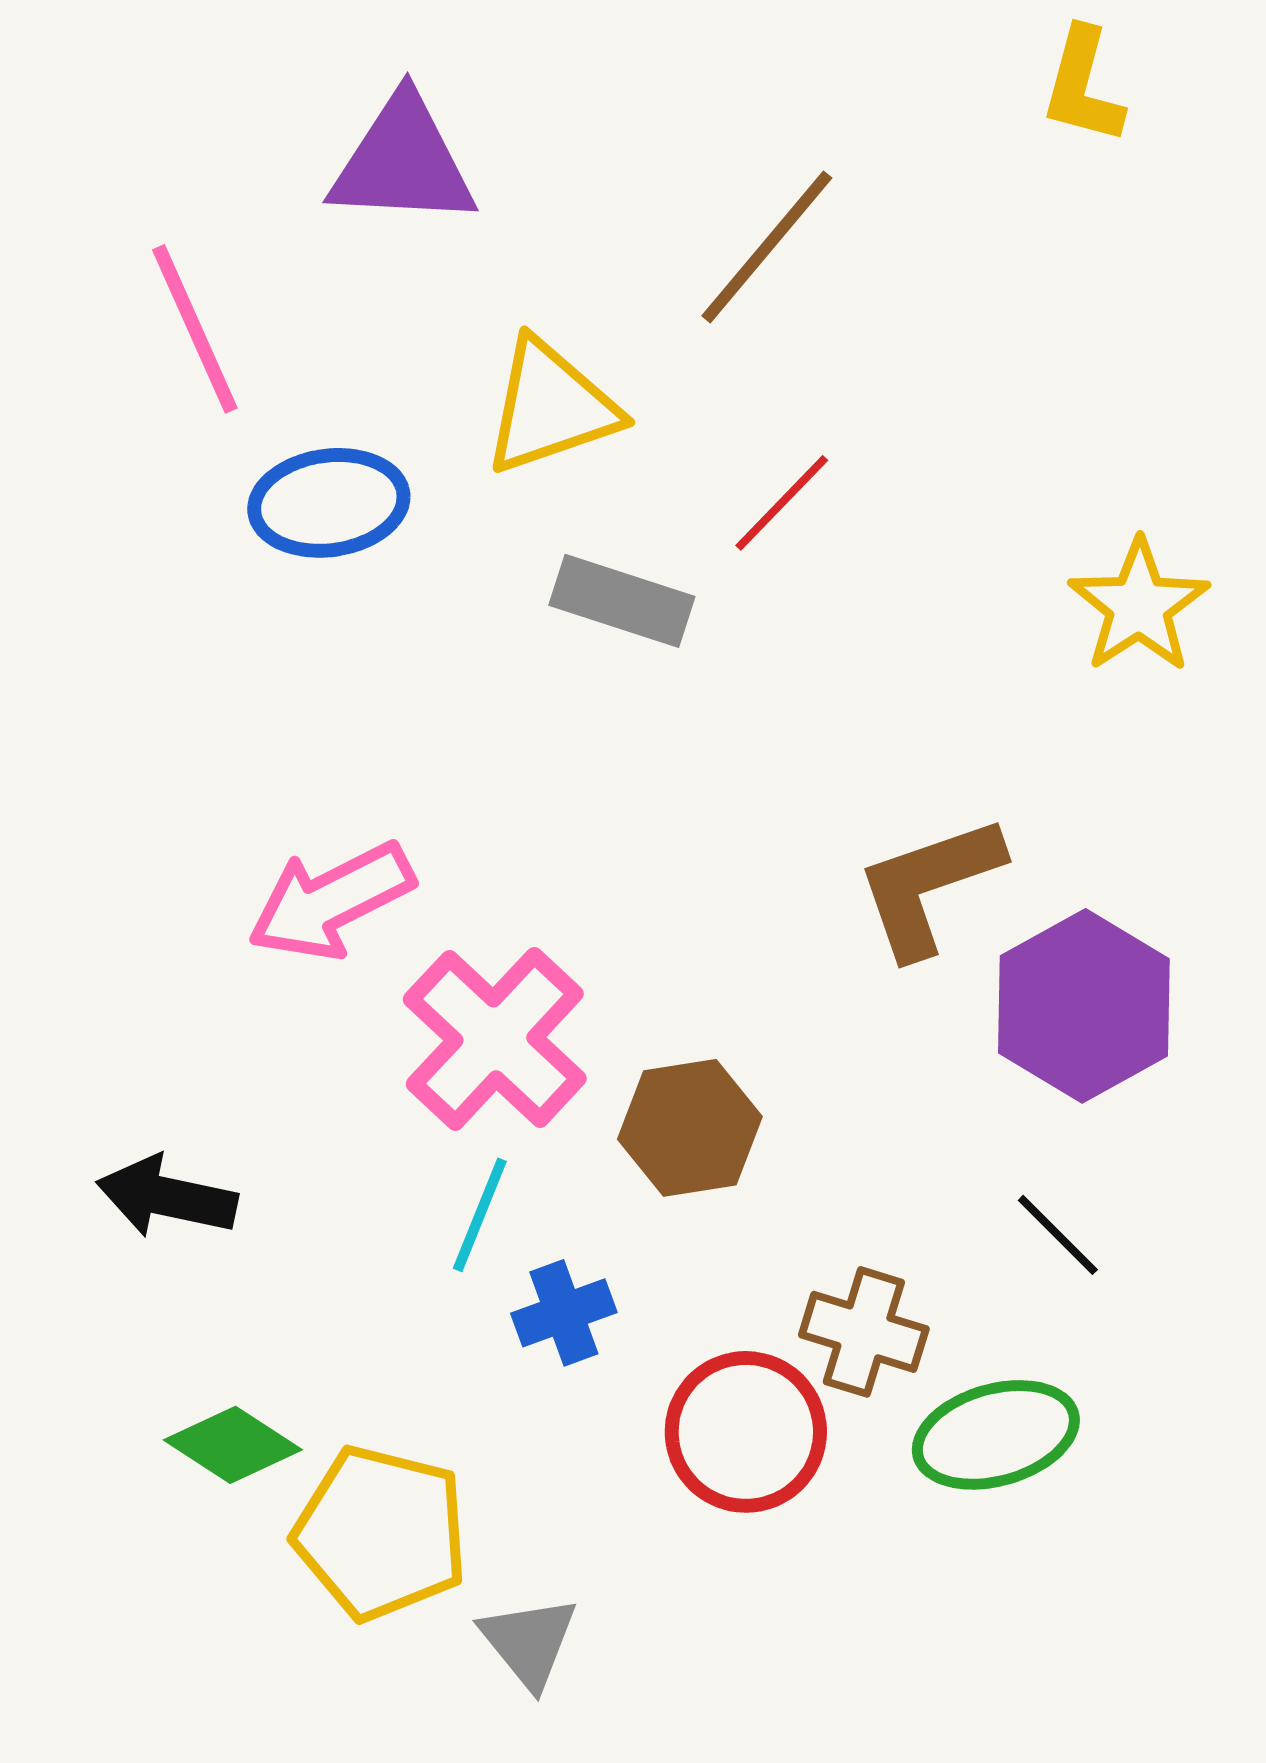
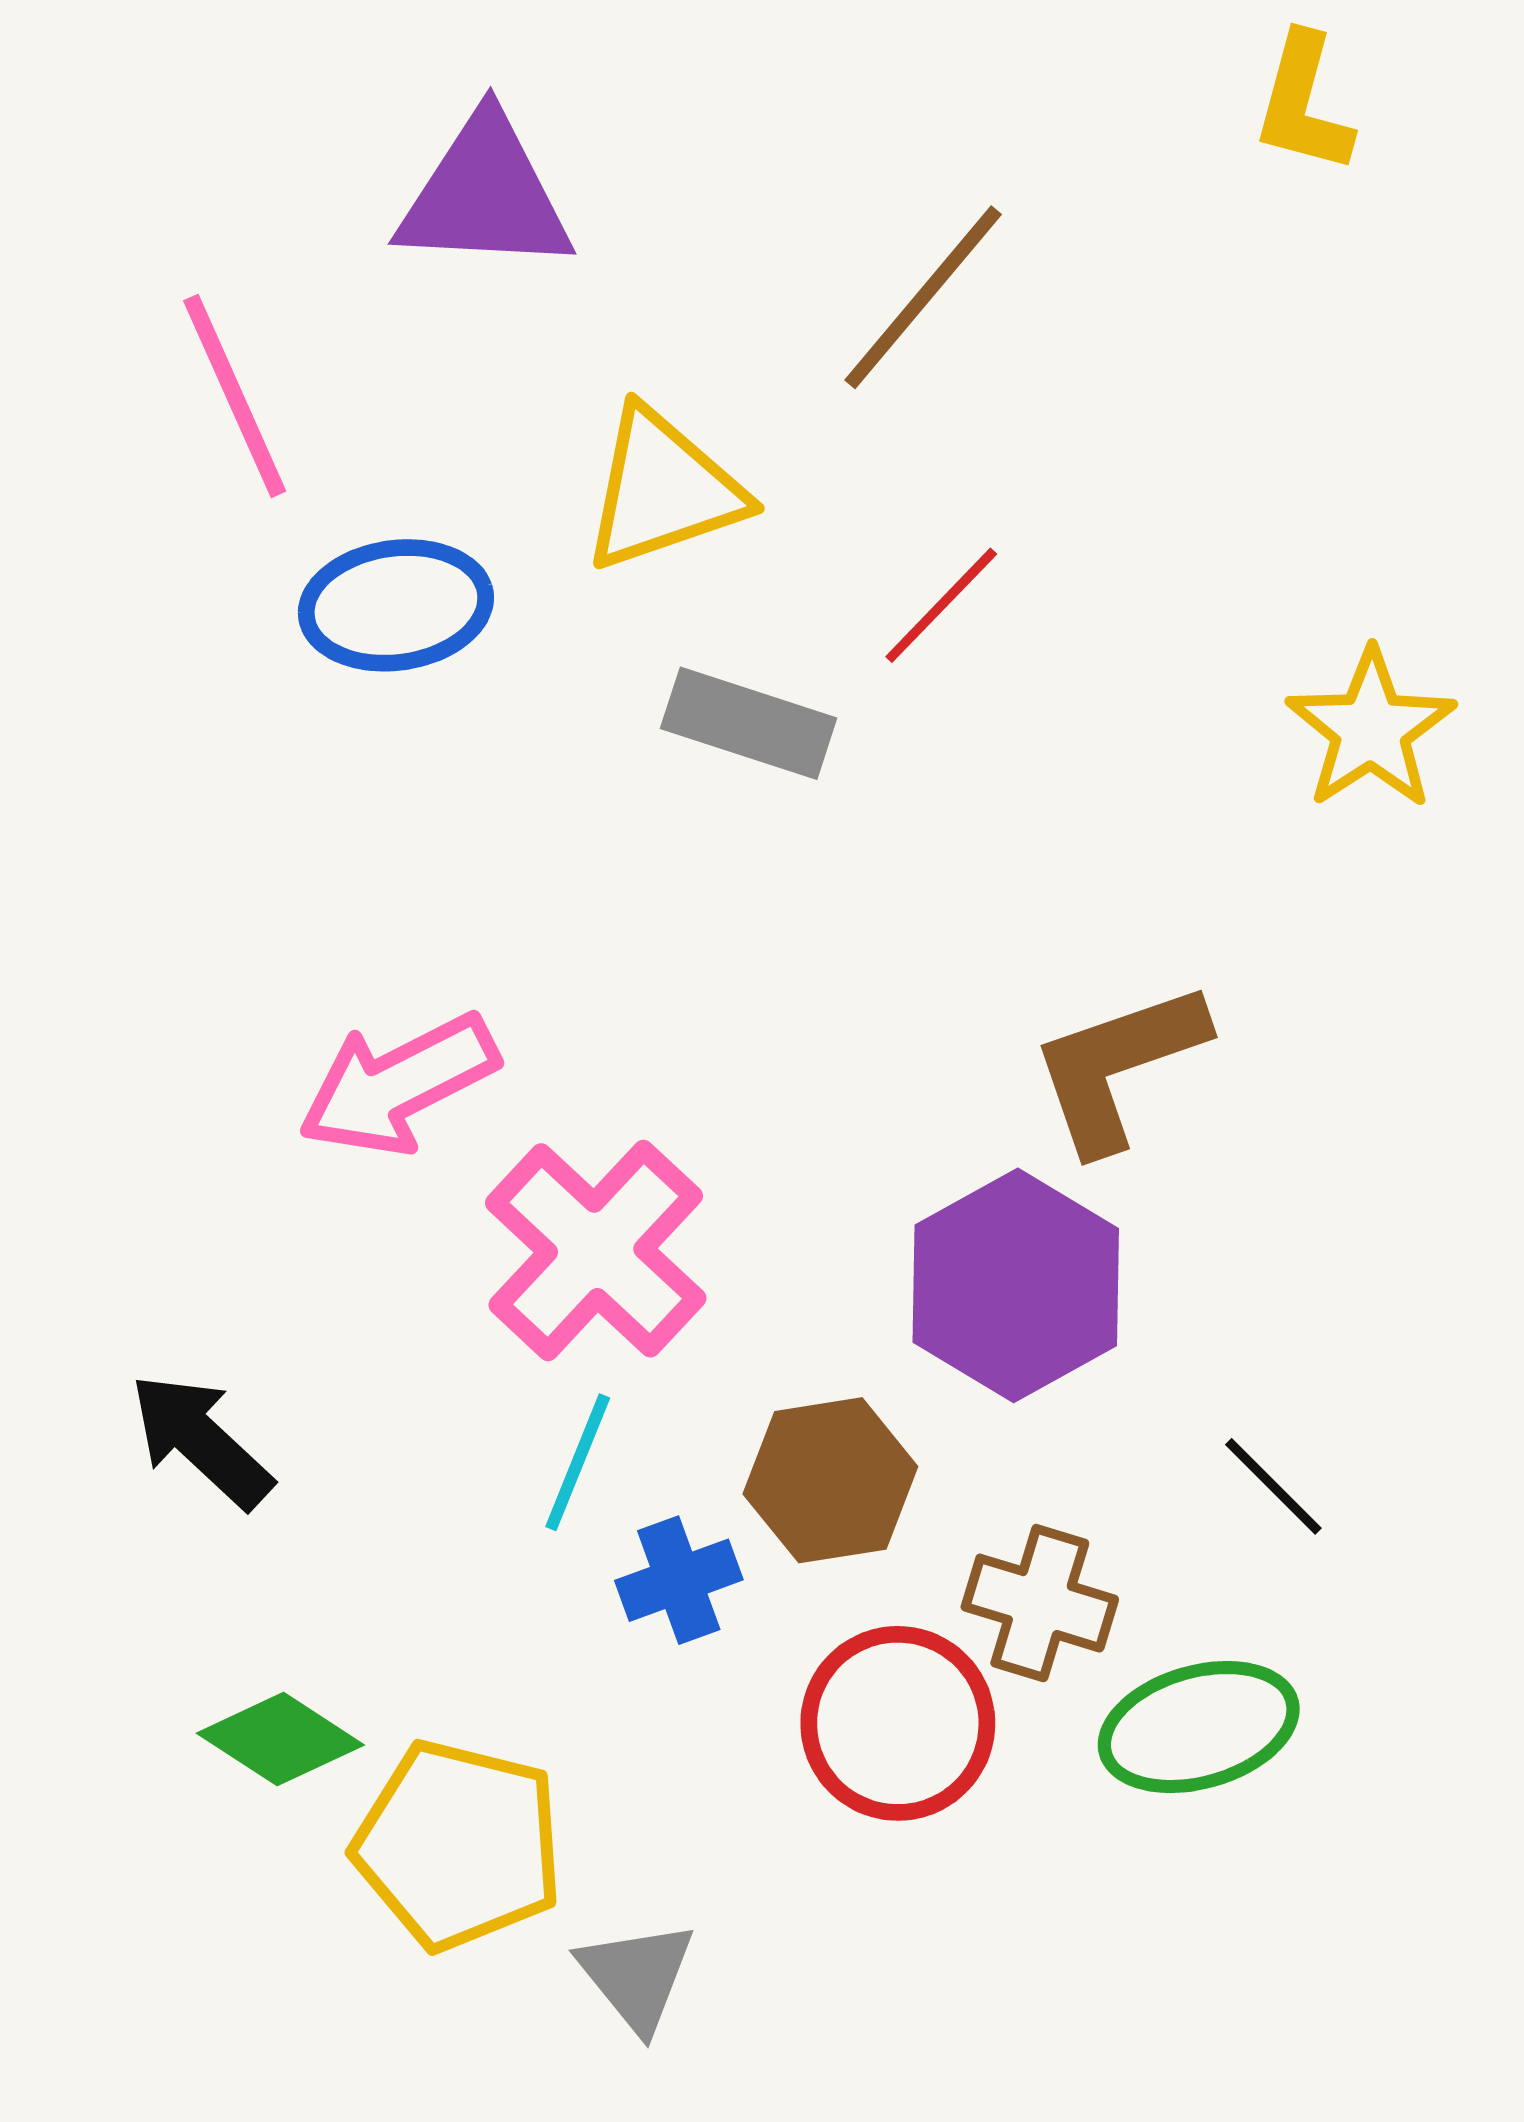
purple hexagon: (1084, 1006) -> (1016, 1285), moved
brown hexagon: (690, 1128) -> (830, 1480), moved
black arrow: (167, 1197) -> (201, 1441), turned 31

